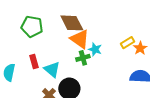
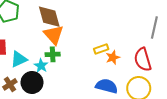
cyan star: (95, 49) -> (41, 66), moved
cyan triangle: (52, 69) -> (19, 59), turned 42

